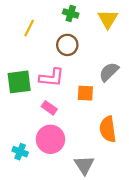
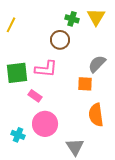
green cross: (71, 13) -> (72, 19), moved
yellow line: (29, 28) -> (11, 25), moved
orange square: (85, 93) -> (85, 84), moved
pink rectangle: (49, 108) -> (35, 96), moved

